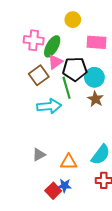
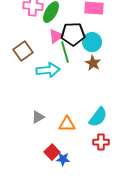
pink triangle: (55, 62) -> (56, 36), moved
brown square: (39, 75) -> (23, 51), moved
blue star: (65, 186) -> (63, 159), moved

